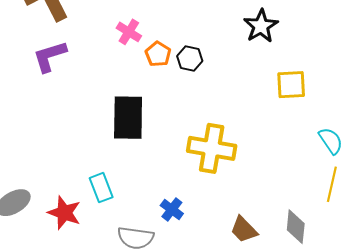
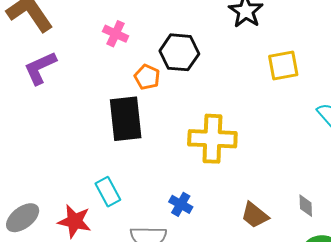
orange pentagon: (158, 54) -> (147, 77), moved
black hexagon: (190, 59) -> (179, 52), size x1.5
gray diamond: (296, 227) -> (306, 206), size x0.7

